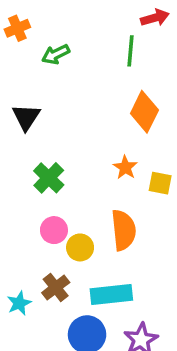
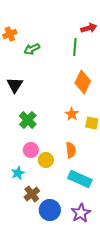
orange semicircle: (124, 230) -> (71, 150), size x0.7
brown cross: (56, 288) -> (32, 194), moved
cyan rectangle: (111, 294) -> (80, 179), moved, turned 30
cyan star: (19, 303) -> (18, 173), moved

